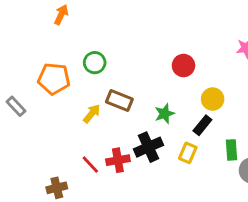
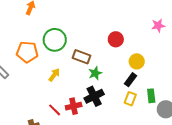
green circle: (95, 63) -> (55, 40), size x1.5
brown rectangle: (119, 100) -> (81, 57), moved
green star: (165, 114) -> (95, 73), moved
yellow rectangle: (188, 153) -> (130, 99), moved

